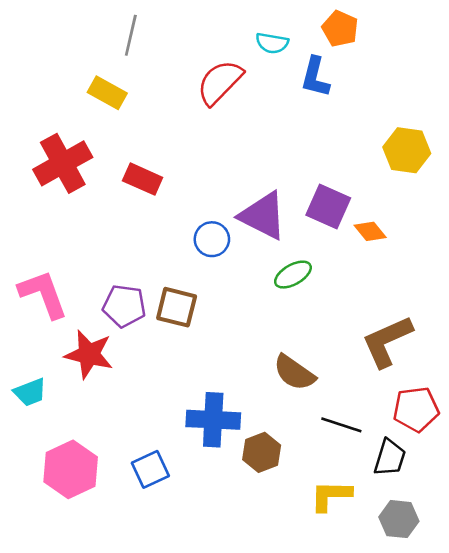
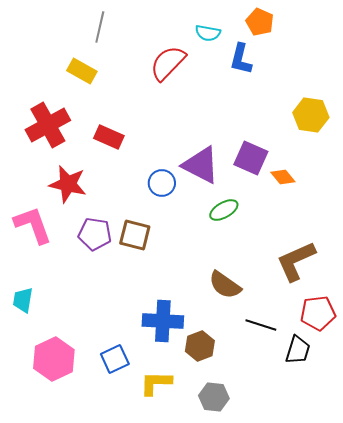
red star: (89, 354) -> (68, 184), moved
cyan trapezoid: (30, 392) -> (23, 300), turned 120
yellow L-shape: (331, 496) -> (156, 383), moved
gray hexagon: (399, 519) -> (214, 397), moved

